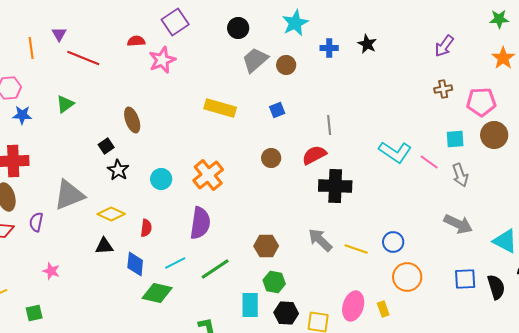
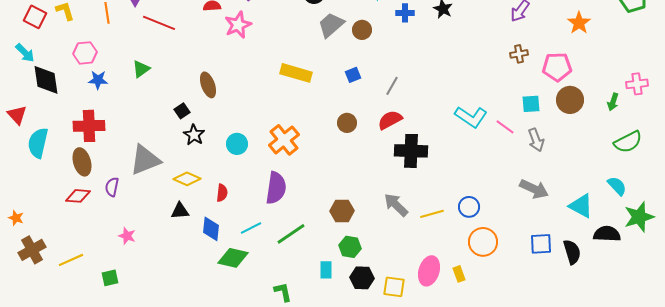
gray line: (329, 125) -> (392, 86), moved, turned 36
yellow line: (356, 249) -> (432, 214), turned -35
cyan rectangle: (250, 305) -> (326, 270), size x0.7

